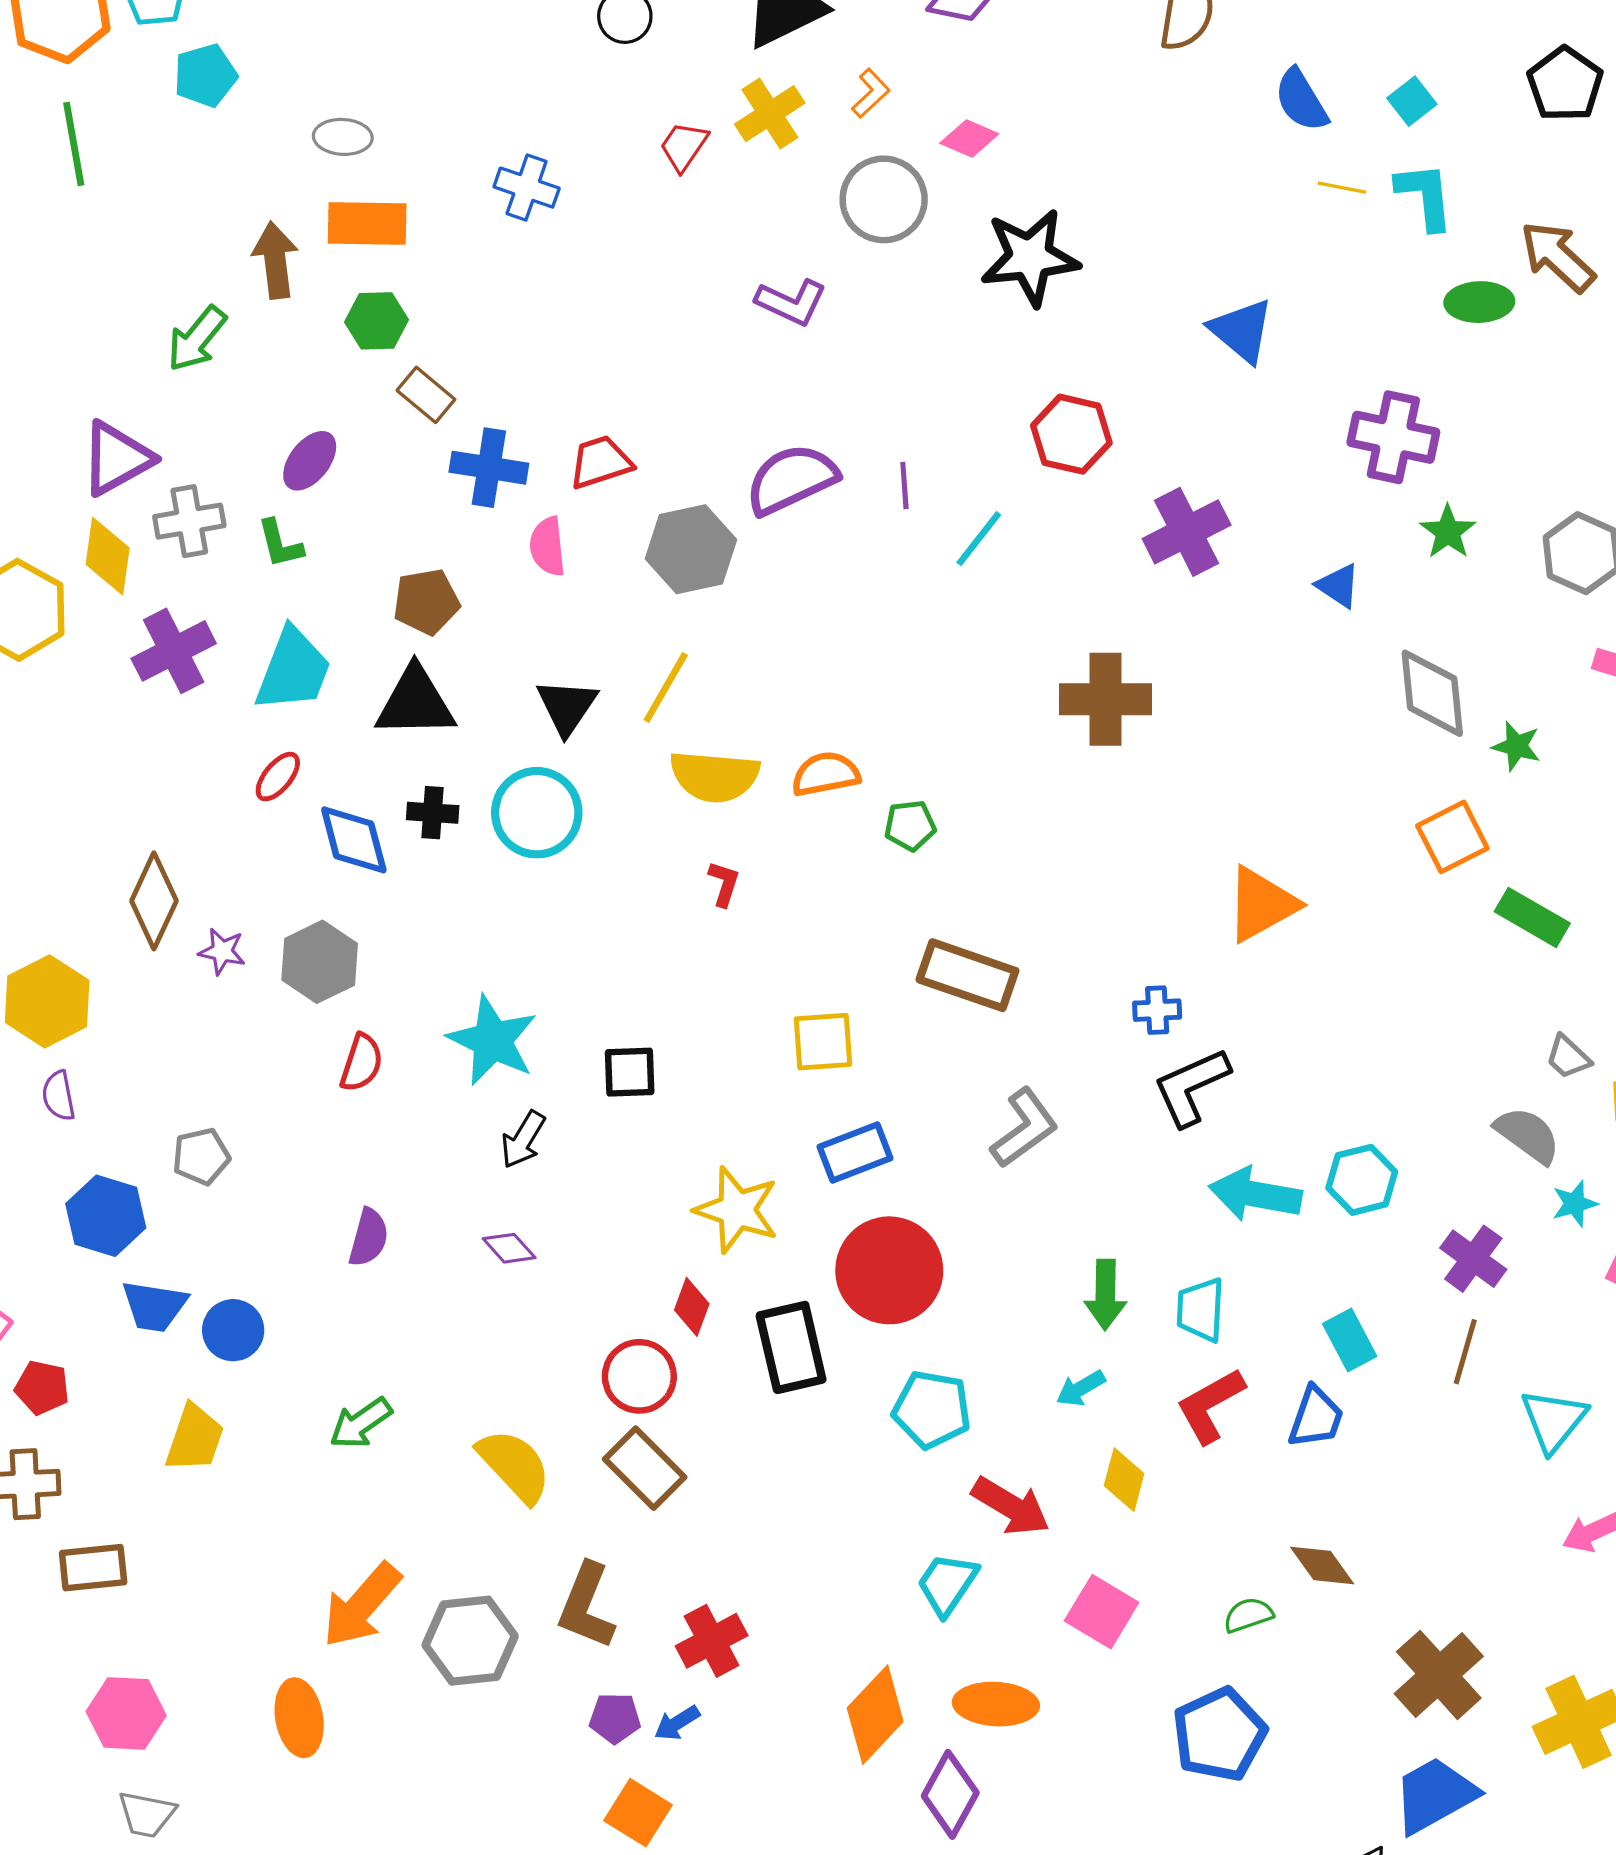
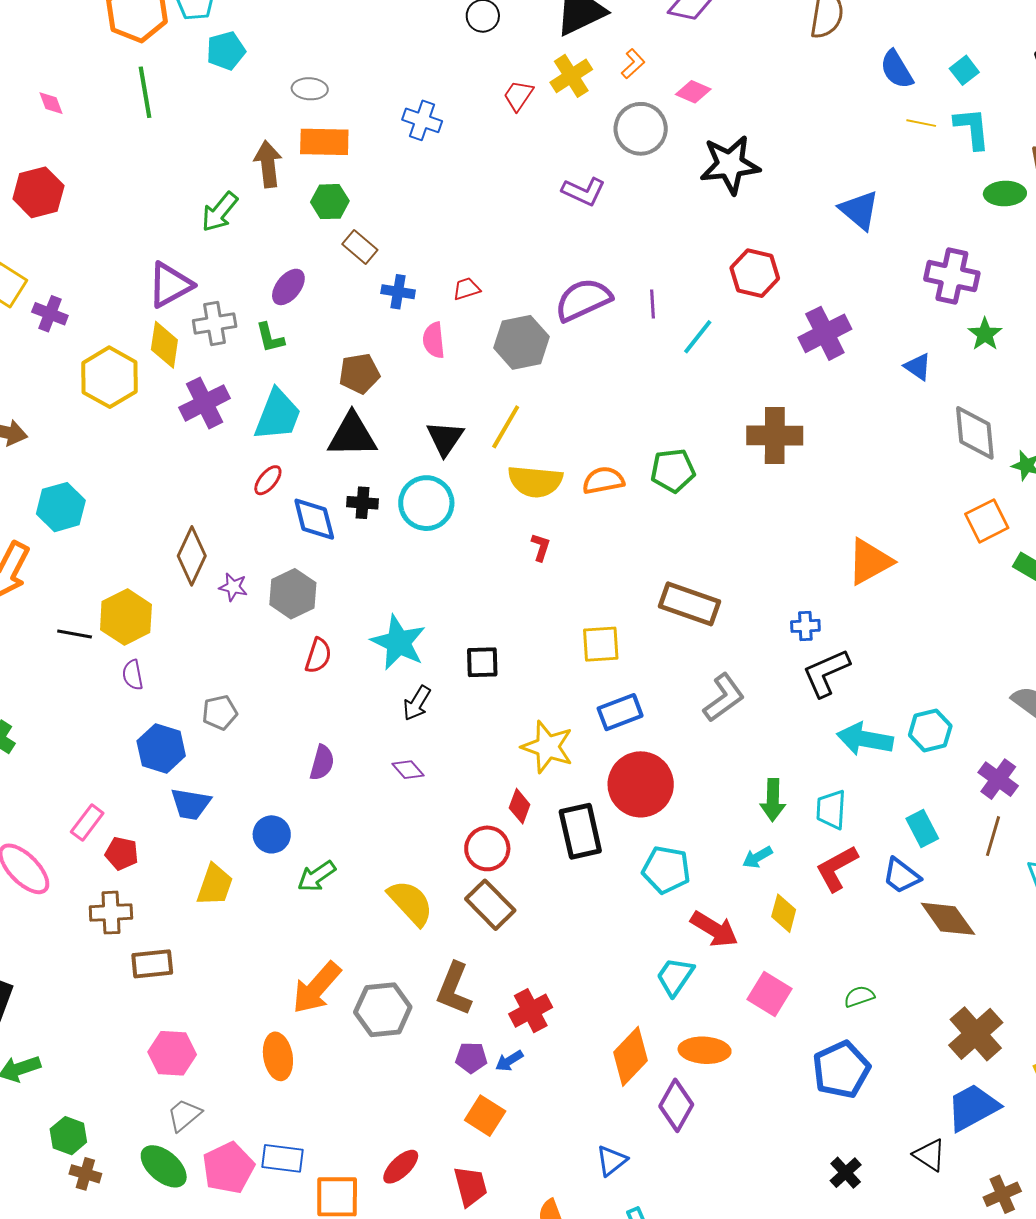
red trapezoid: (601, 462) -> (466, 289), size x0.7
blue cross: (489, 468) -> (398, 292), size x0.7
green pentagon: (910, 825) -> (673, 470), moved, size x1.4
blue circle: (233, 1330) -> (272, 834), moved
blue trapezoid: (1316, 1417) -> (901, 876), turned 108
brown diamond: (1322, 1566) -> (948, 919), moved, size x1.4
gray trapezoid: (147, 1814) -> (184, 1115), turned 129

